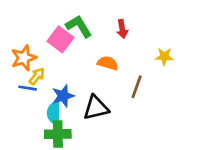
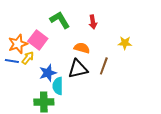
pink square: (60, 39) -> (38, 40), moved
blue line: (28, 88) -> (12, 61), moved
black triangle: (96, 108) -> (78, 69), moved
cyan semicircle: (54, 113) -> (58, 86), moved

